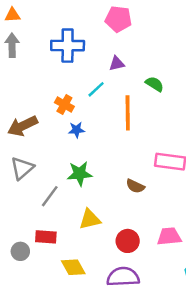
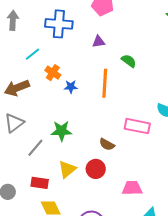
cyan line: (96, 89) -> (33, 54), moved
blue star: (77, 130) -> (71, 87), moved
yellow triangle: (90, 219) -> (67, 169), turned -30
red rectangle: (46, 237) -> (40, 183), moved
red circle: (128, 241) -> (96, 169), moved

